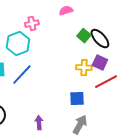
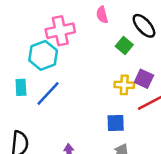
pink semicircle: (66, 11) -> (102, 15), turned -88
pink cross: (32, 24) -> (60, 31), size x1.6
black ellipse: (100, 39) -> (144, 26), moved

